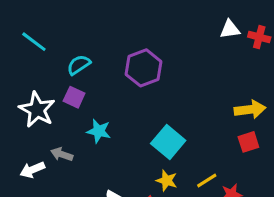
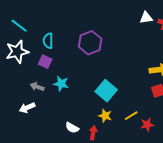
cyan semicircle: (79, 65) -> (48, 41), turned -56
white star: (37, 110) -> (17, 52), moved, turned 30
gray arrow: (62, 154) -> (37, 87), moved
white arrow: (32, 170) -> (27, 108), moved

